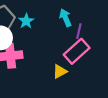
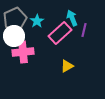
pink rectangle: (77, 51) -> (60, 33), moved

